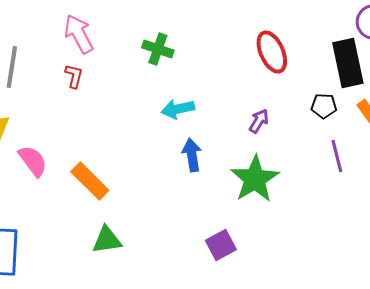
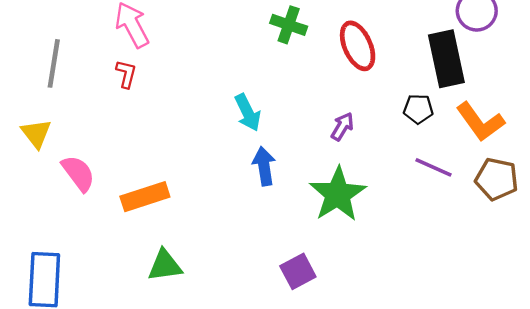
green cross: (158, 49) -> (289, 25), moved
cyan arrow: (178, 109) -> (248, 112), turned -104
purple line: (337, 156) -> (434, 167), turned -52
orange rectangle: (90, 181) -> (145, 197), turned -63

